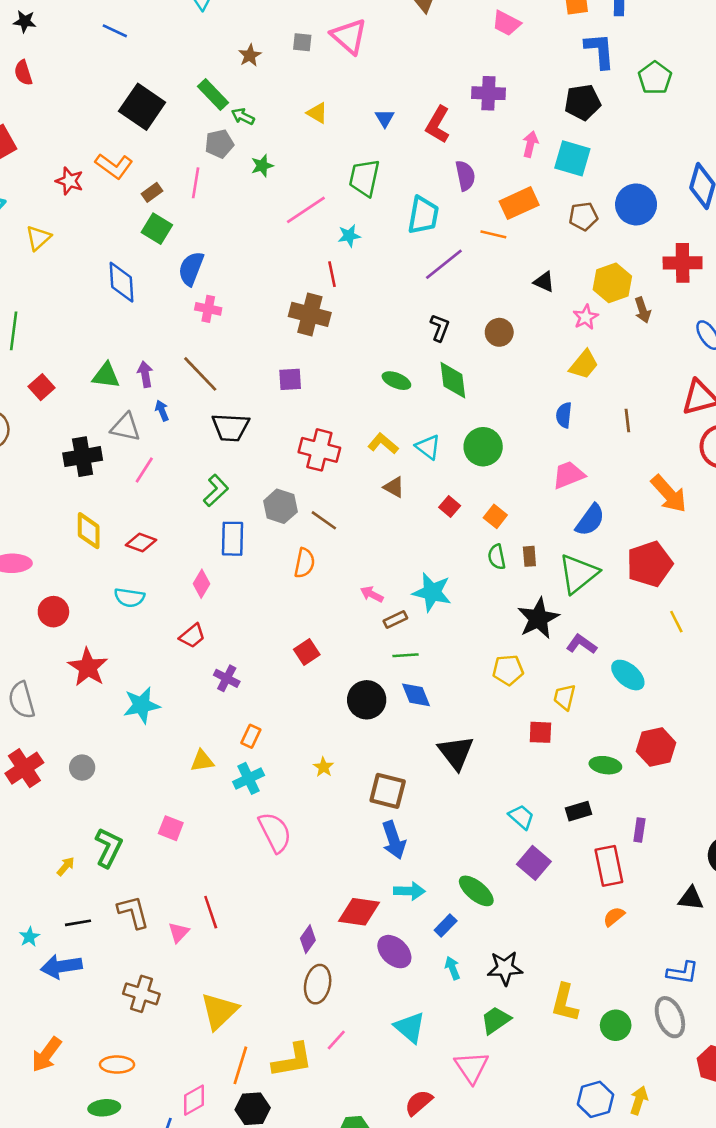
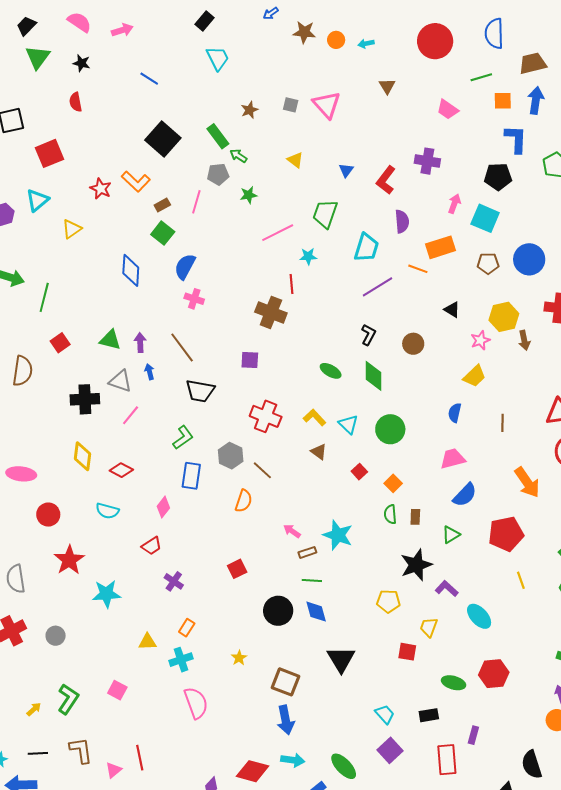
green triangle: (578, 574) -> (451, 535), size x0.6

